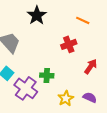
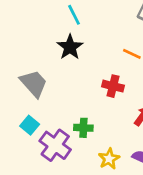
red cross: (69, 44) -> (113, 86), turned 35

